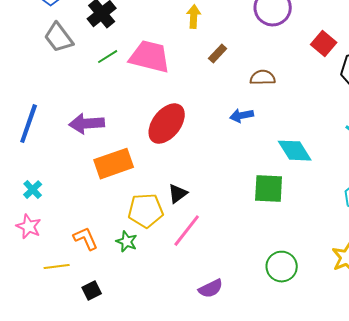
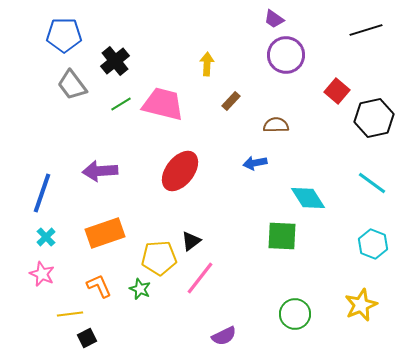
blue line: (29, 124) -> (42, 193), moved
orange rectangle: (114, 164) -> (105, 233), moved
black square: (92, 291) -> (87, 338), moved

